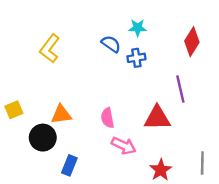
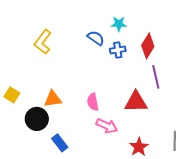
red diamond: (192, 42) -> (148, 46), moved
yellow square: (14, 110) -> (12, 95), turned -35
blue rectangle: (69, 165) -> (60, 143), turned -60

